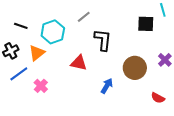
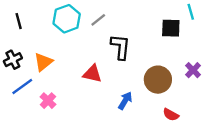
black line: (21, 26) -> (19, 21), moved, turned 56
cyan hexagon: (53, 32) -> (67, 19), moved
red semicircle: (158, 98) -> (171, 115), moved

